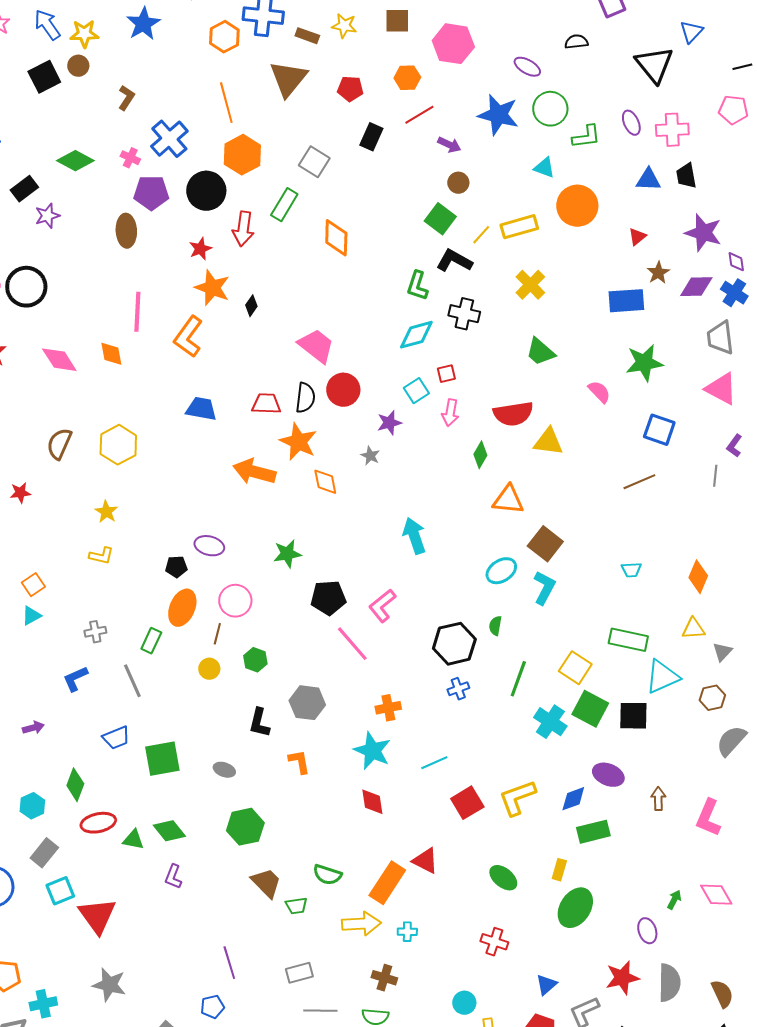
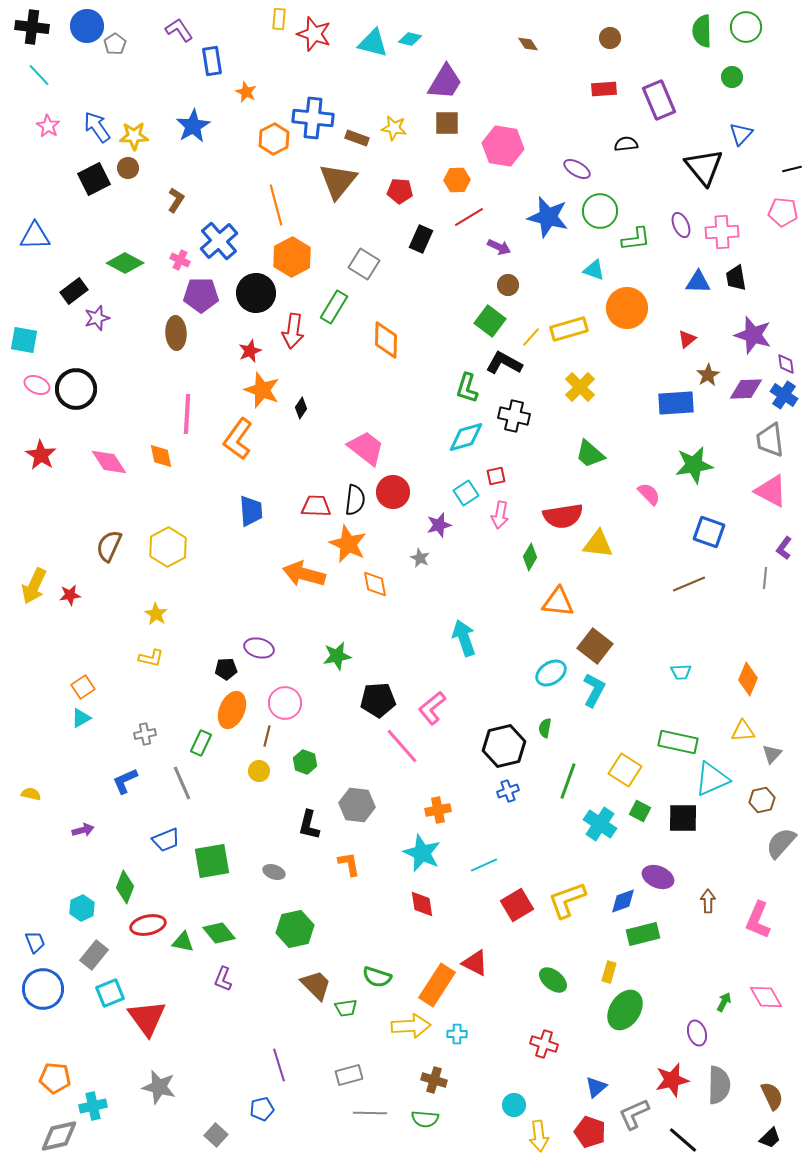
blue trapezoid: (201, 409) -> (251, 511), turned 76
green square: (590, 709) -> (640, 811), size x0.6

